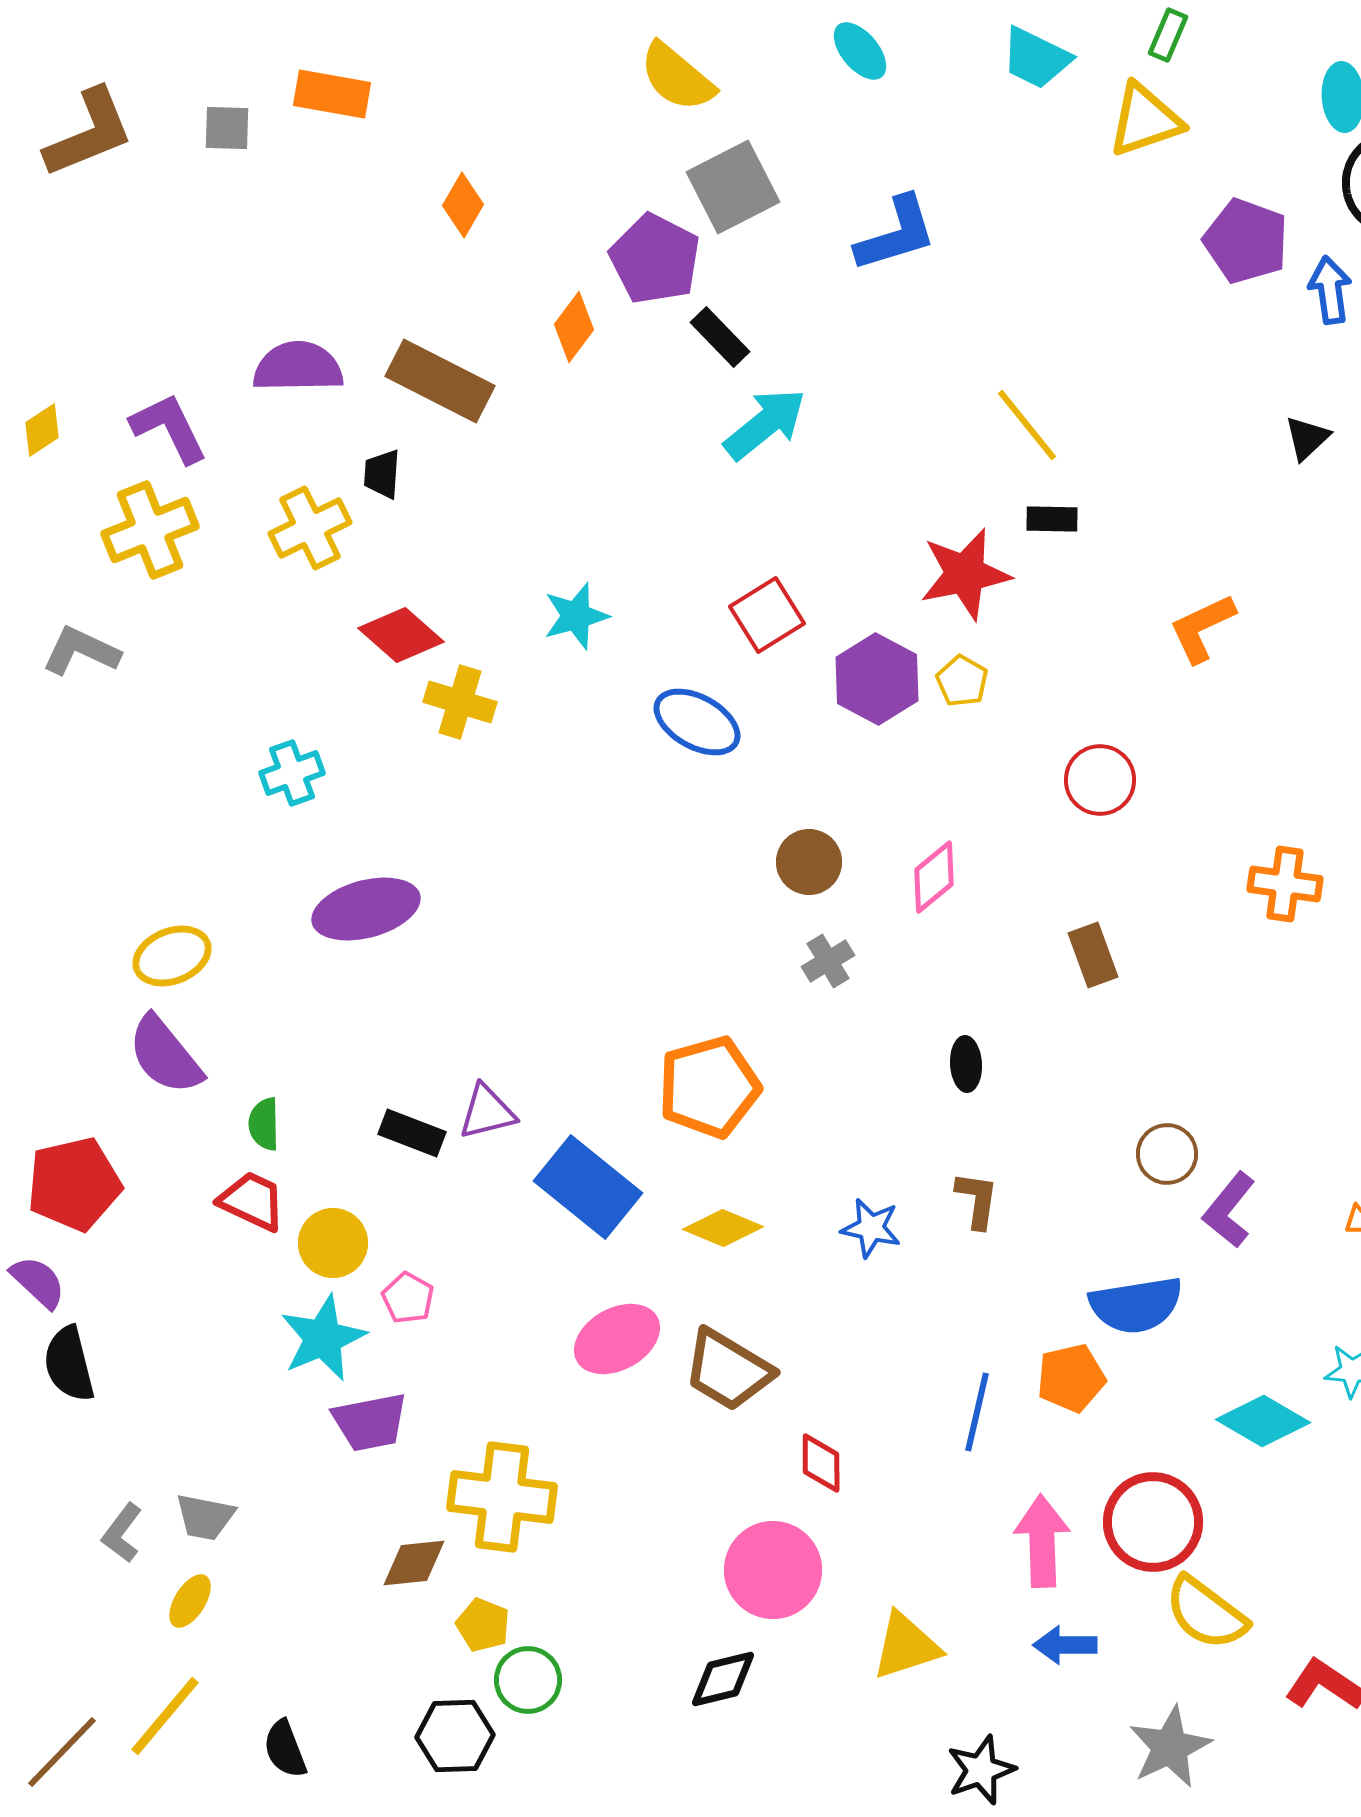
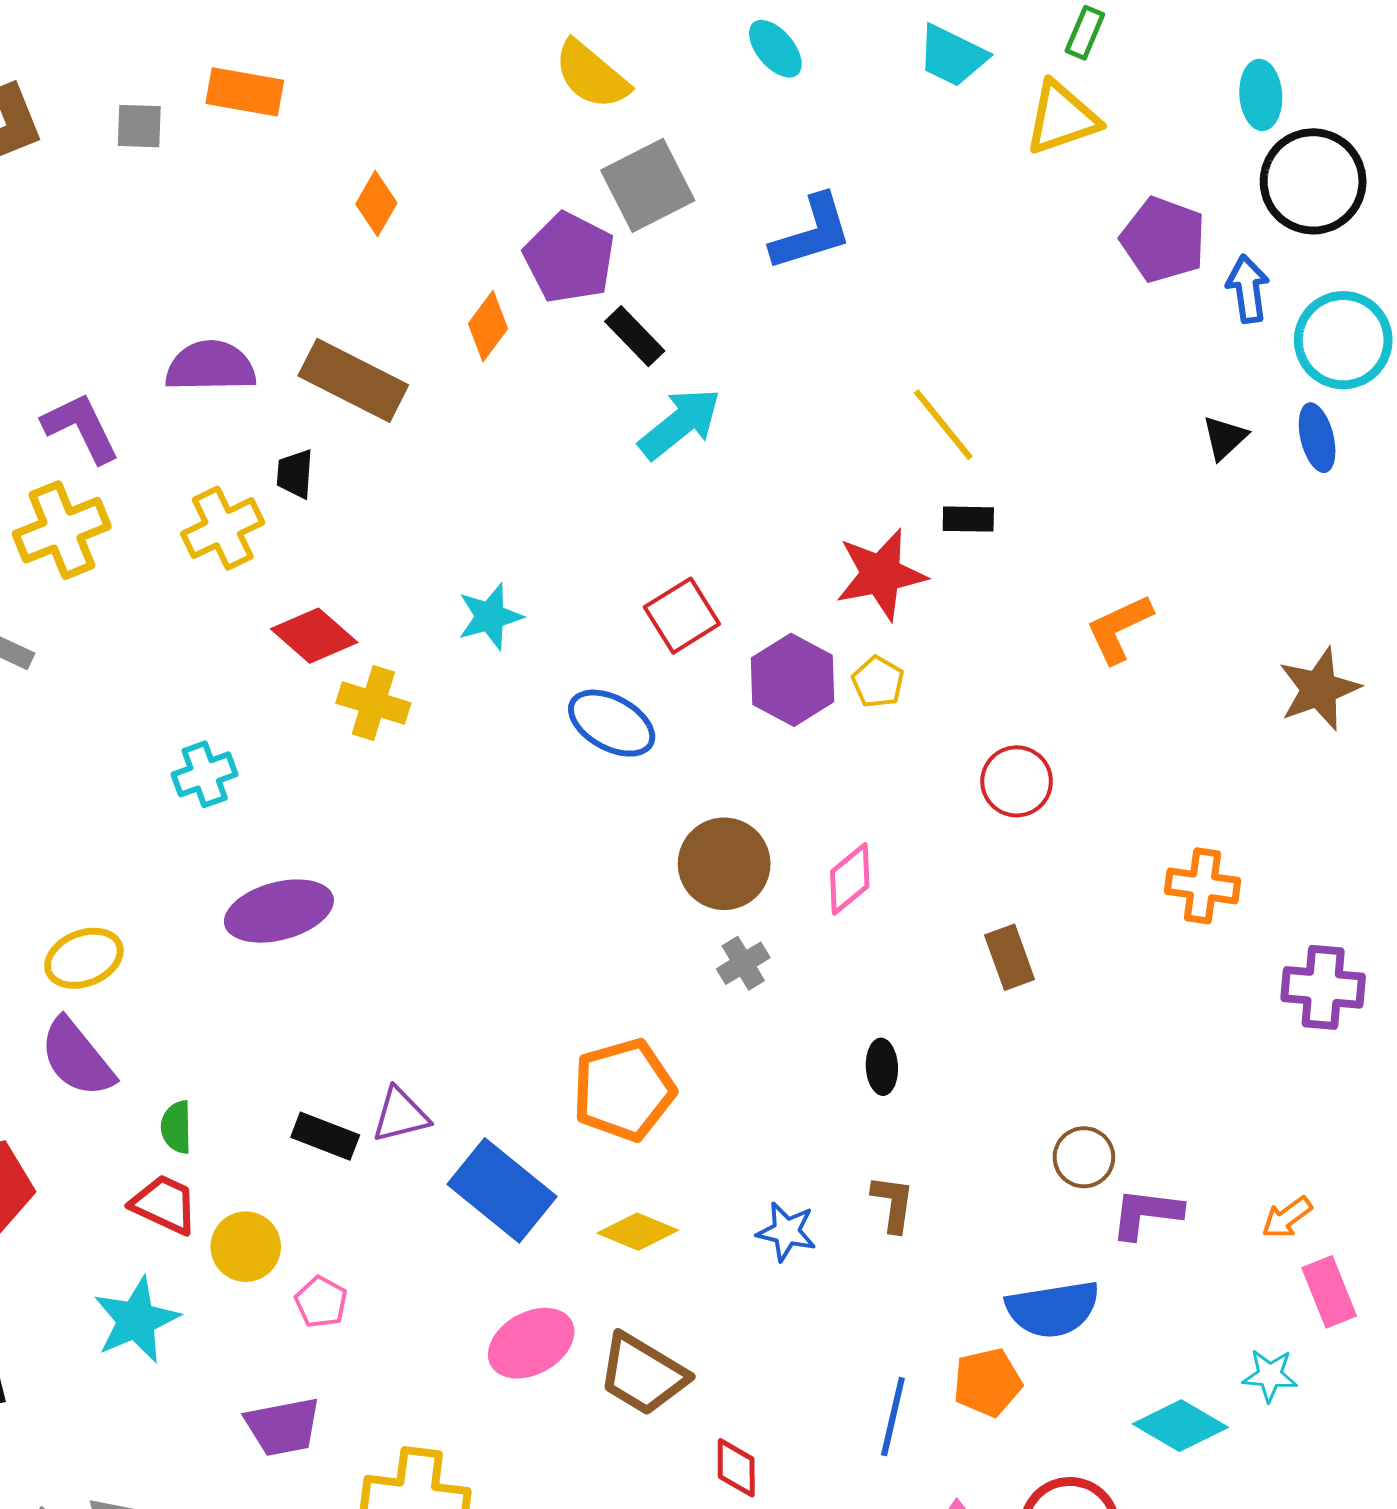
brown circle: (809, 862) -> (724, 864), size x1.4
purple L-shape: (1229, 1210) -> (1146, 1214), turned 58
cyan star: (323, 1338) -> (136, 1320), moved

